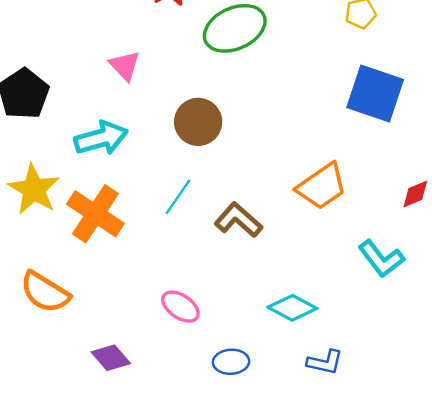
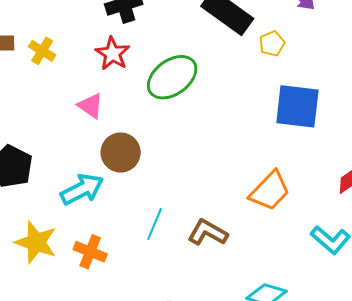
pink triangle: (125, 66) -> (91, 106), moved
brown circle: (198, 122) -> (121, 153), moved
orange cross: (95, 214) -> (90, 252), size x0.7

